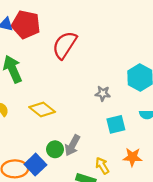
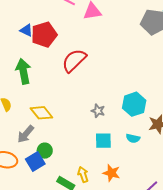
red pentagon: (26, 24) -> (44, 35), turned 30
gray arrow: (72, 145) -> (26, 134), moved
blue square: (35, 165) -> (35, 161), moved

